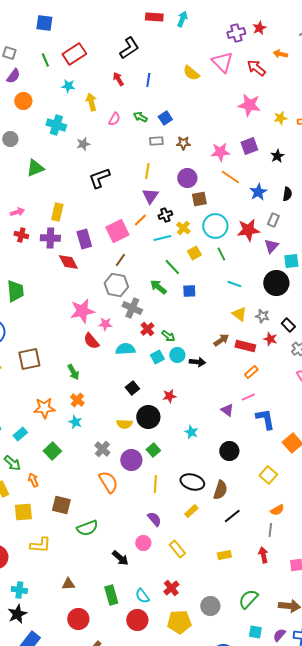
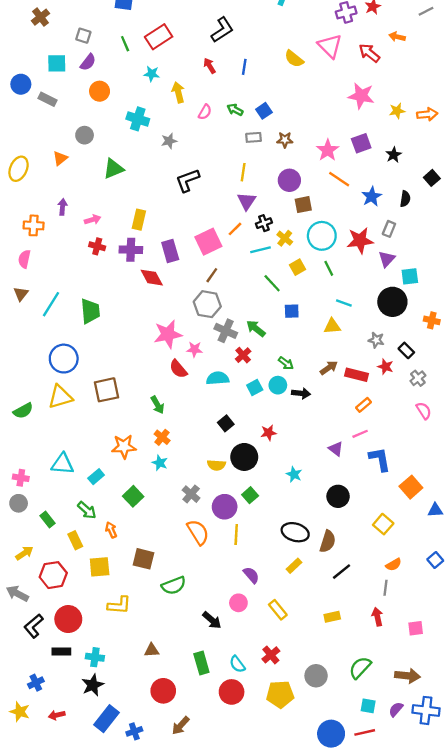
pink star: (220, 152) -> (328, 150), turned -30
green arrow: (158, 287) -> (256, 328), moved
yellow triangle: (239, 314) -> (332, 326), moved, turned -42
green arrow: (168, 336) -> (286, 363), moved
yellow line: (155, 484) -> (236, 535), moved

